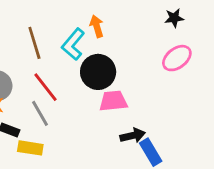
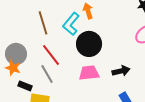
pink trapezoid: (113, 101) -> (89, 73), moved
black arrow: (133, 136) -> (121, 71), moved

